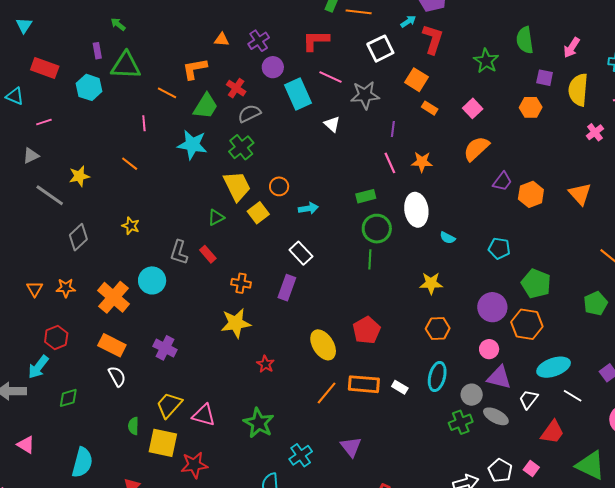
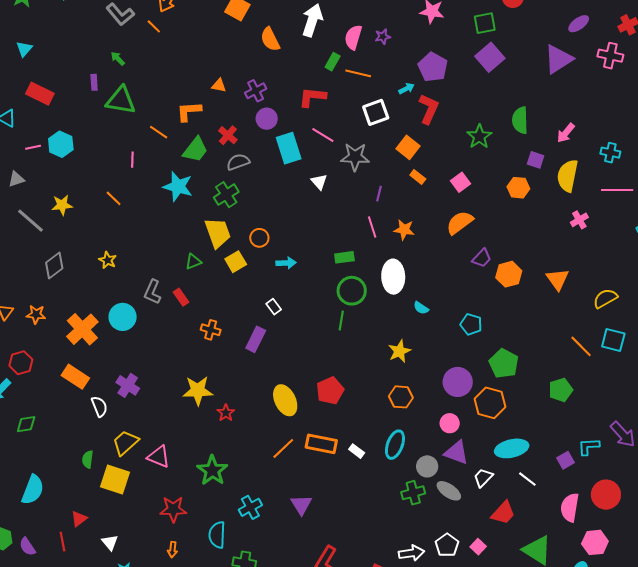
cyan hexagon: (89, 87) -> (61, 144), moved
white rectangle: (301, 253) -> (274, 307), size x0.7
yellow star: (431, 283) -> (399, 351), turned -30
yellow star: (236, 323) -> (198, 391), moved
white semicircle: (117, 376) -> (99, 407), moved
red star: (194, 465) -> (173, 509), moved

